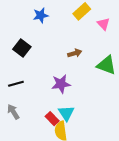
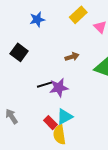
black line: (16, 84) -> (45, 85), moved
cyan triangle: (66, 113) -> (65, 117), turned 36

